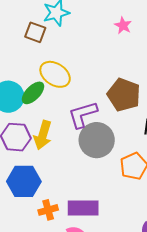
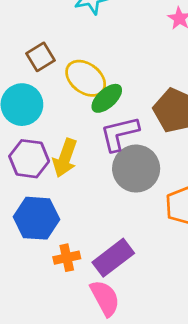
brown square: (35, 32) -> (40, 57), moved, turned 35
green ellipse: (33, 93) -> (107, 98), moved
purple rectangle: (83, 208) -> (113, 258), turned -40

